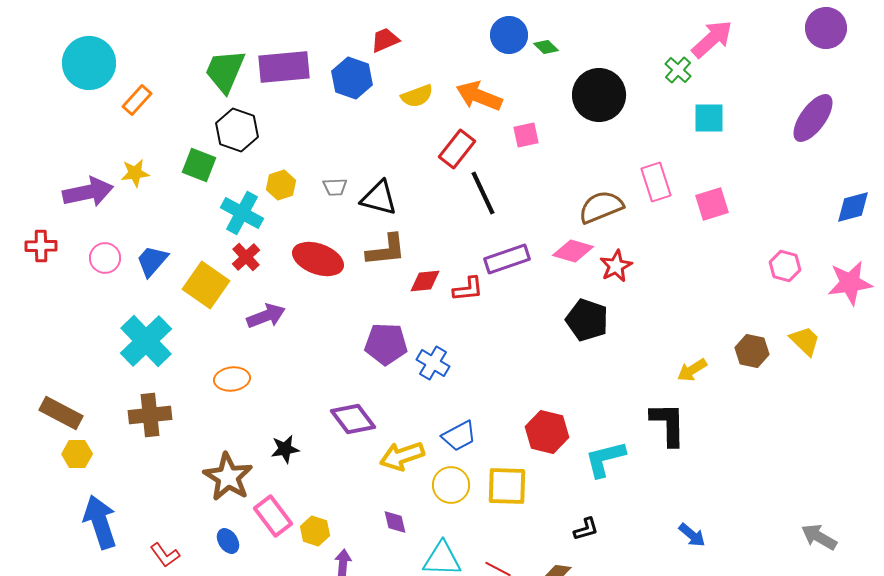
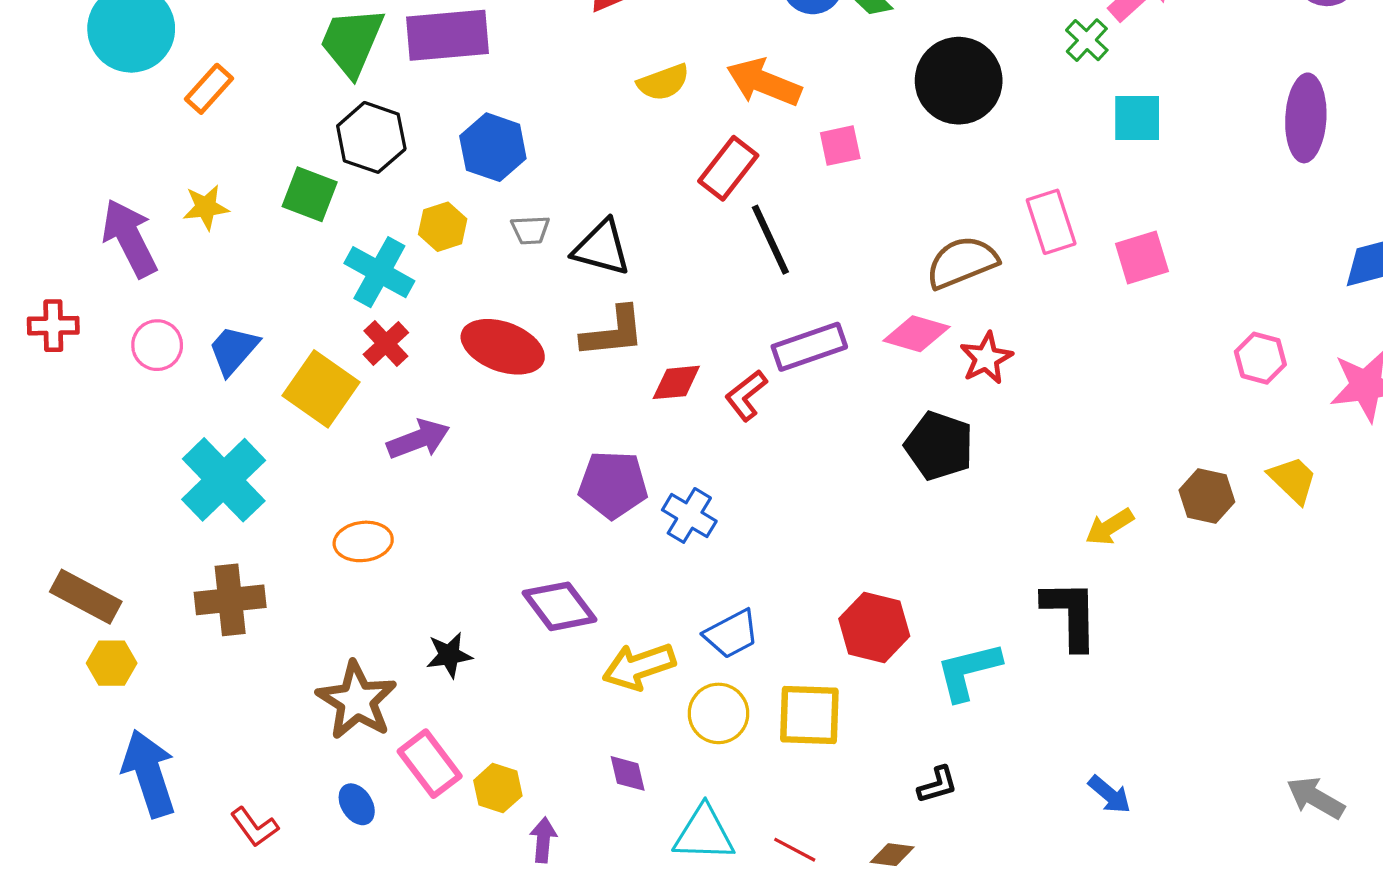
blue hexagon: (352, 78) -> (493, 147), moved
purple ellipse: (813, 118) -> (1306, 118), turned -33
purple arrow: (88, 192) -> (130, 238), turned -105
red L-shape: (468, 289) -> (746, 395), turned 148

